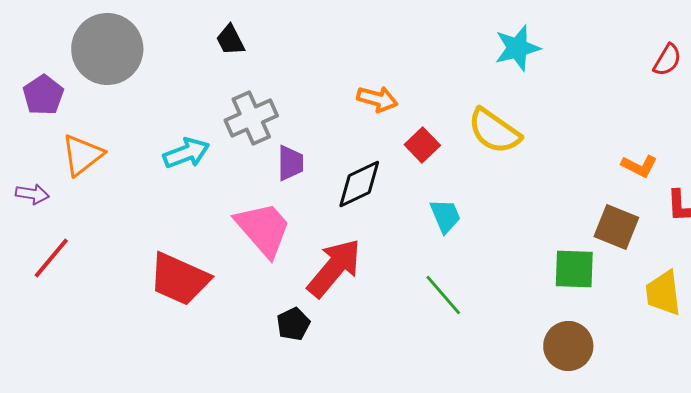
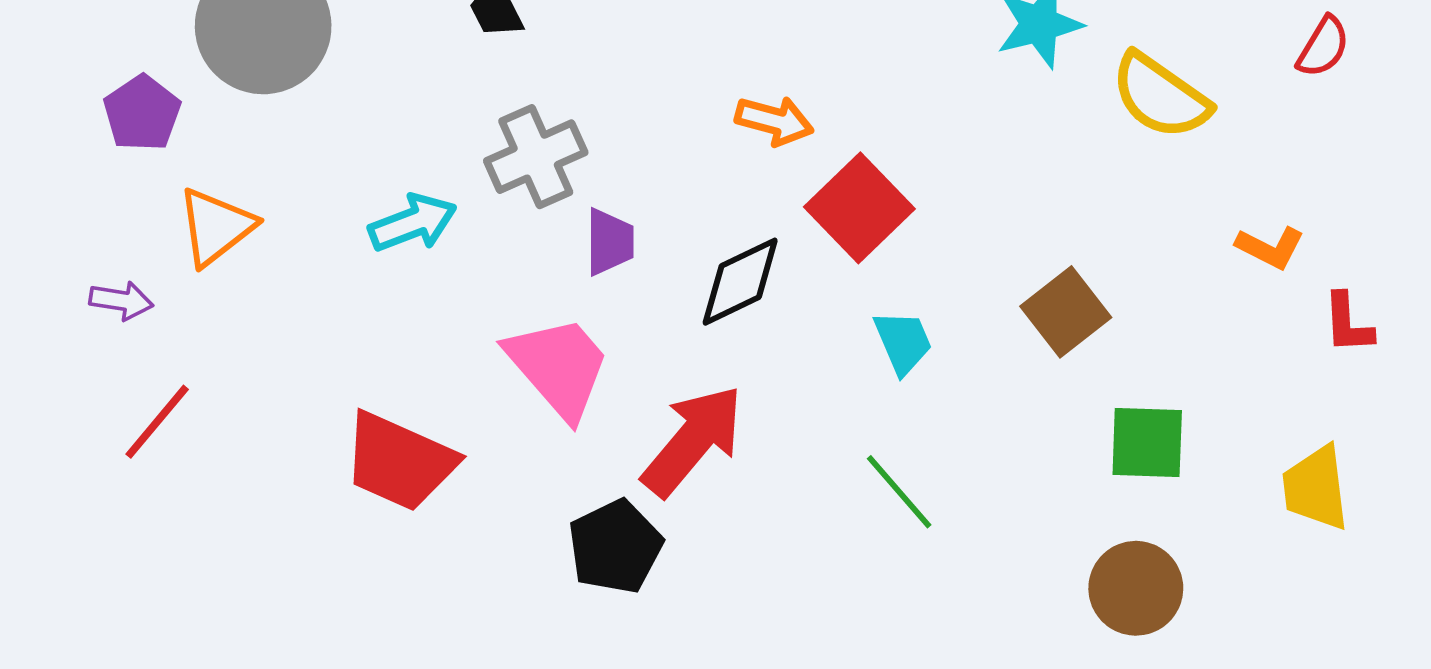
yellow semicircle: (494, 131) -> (1160, 96), moved
red square: (422, 145) -> (859, 208), size x1.6
brown square: (616, 227) -> (1066, 312), moved, turned 30
black pentagon: (293, 324) -> (615, 547), size x1.5

